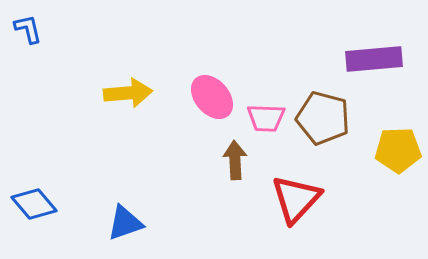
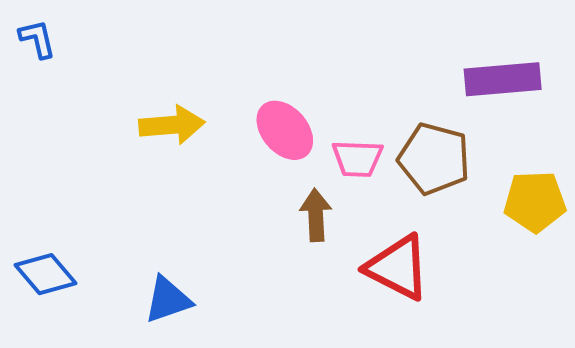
red triangle: (296, 199) -> (398, 267), turned -46

